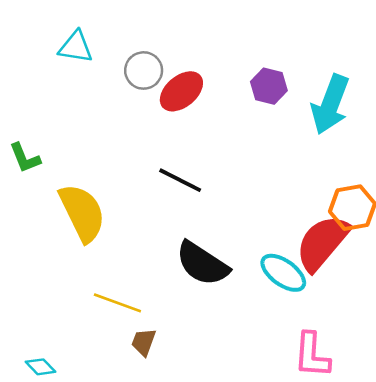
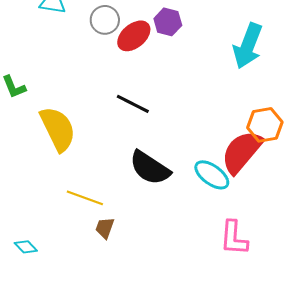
purple hexagon: (269, 86) -> (168, 22), moved

